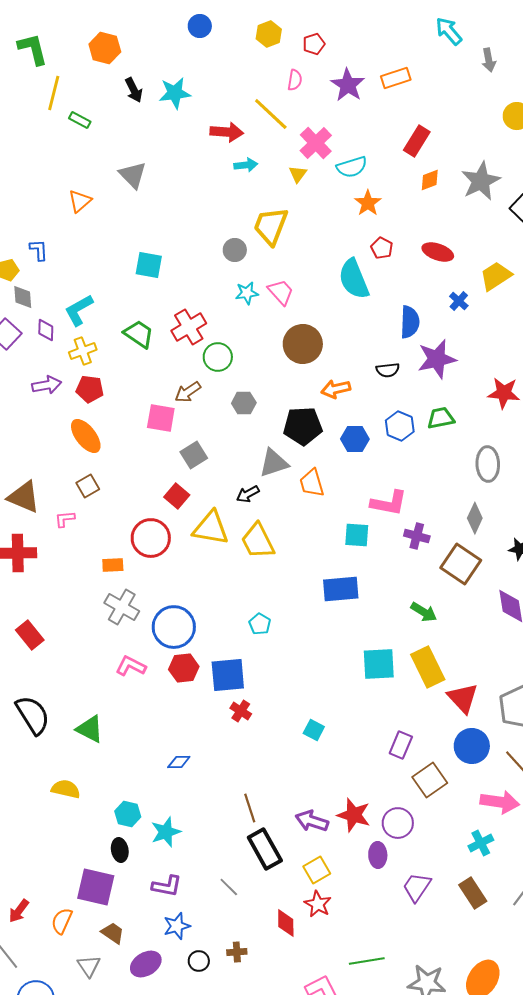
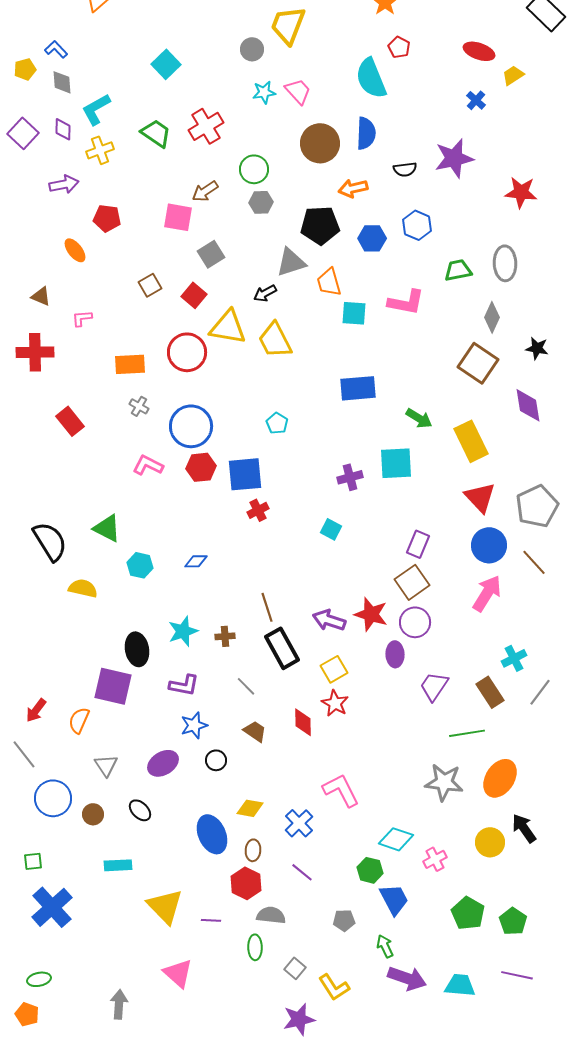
blue L-shape: (39, 250) -> (56, 49), turned -40
red ellipse: (438, 252) -> (479, 51), moved
cyan square: (149, 265) -> (166, 64), turned 36
yellow trapezoid: (496, 276) -> (513, 75), size x0.7
gray diamond: (23, 297) -> (62, 82), moved
blue semicircle: (410, 322) -> (366, 133), moved
green circle: (218, 357) -> (254, 169), moved
red pentagon: (90, 389) -> (107, 218), moved
green trapezoid: (441, 418) -> (458, 270), moved
orange ellipse: (86, 436) -> (75, 250), moved, size x0.7
brown square: (88, 486) -> (150, 285), moved
brown triangle: (24, 497) -> (41, 296), size x0.6
cyan square: (357, 535) -> (354, 313), moved
purple cross: (417, 536) -> (350, 477), moved, turned -30
red circle: (151, 538) -> (187, 352), moved
orange rectangle: (113, 565) -> (130, 364), size x1.4
gray cross: (122, 607) -> (139, 406), size x0.6
green arrow: (424, 612) -> (419, 418), moved
red rectangle: (30, 635) -> (70, 421), moved
yellow rectangle: (428, 667) -> (471, 441), moved
red cross: (241, 711) -> (258, 510), turned 30
black semicircle: (33, 715) -> (50, 541), moved
brown square: (430, 780) -> (412, 582), moved
pink arrow: (500, 802) -> (487, 593), moved, turned -66
cyan hexagon: (128, 814) -> (140, 565), moved
cyan cross: (481, 843) -> (514, 658), moved
black ellipse: (120, 850) -> (137, 649), size x1.4
brown trapezoid: (113, 933) -> (255, 731), moved
brown cross: (237, 952) -> (225, 636), moved
green line: (367, 961) -> (467, 733), moved

